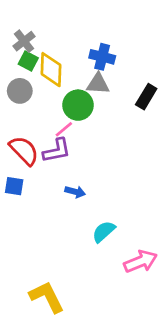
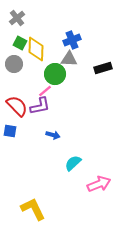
gray cross: (24, 41) -> (17, 18), moved
blue cross: (102, 57) -> (72, 40), turned -36
black rectangle: (146, 97) -> (103, 68), turned 42

